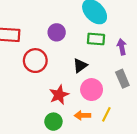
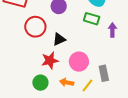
black triangle: (80, 66) -> (59, 39), moved
gray rectangle: (122, 79) -> (104, 73), moved

